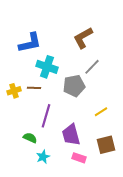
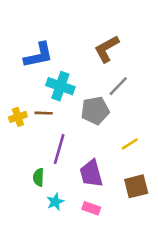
green semicircle: (30, 138) -> (39, 177), turned -112
pink rectangle: (79, 158) -> (91, 208), moved

